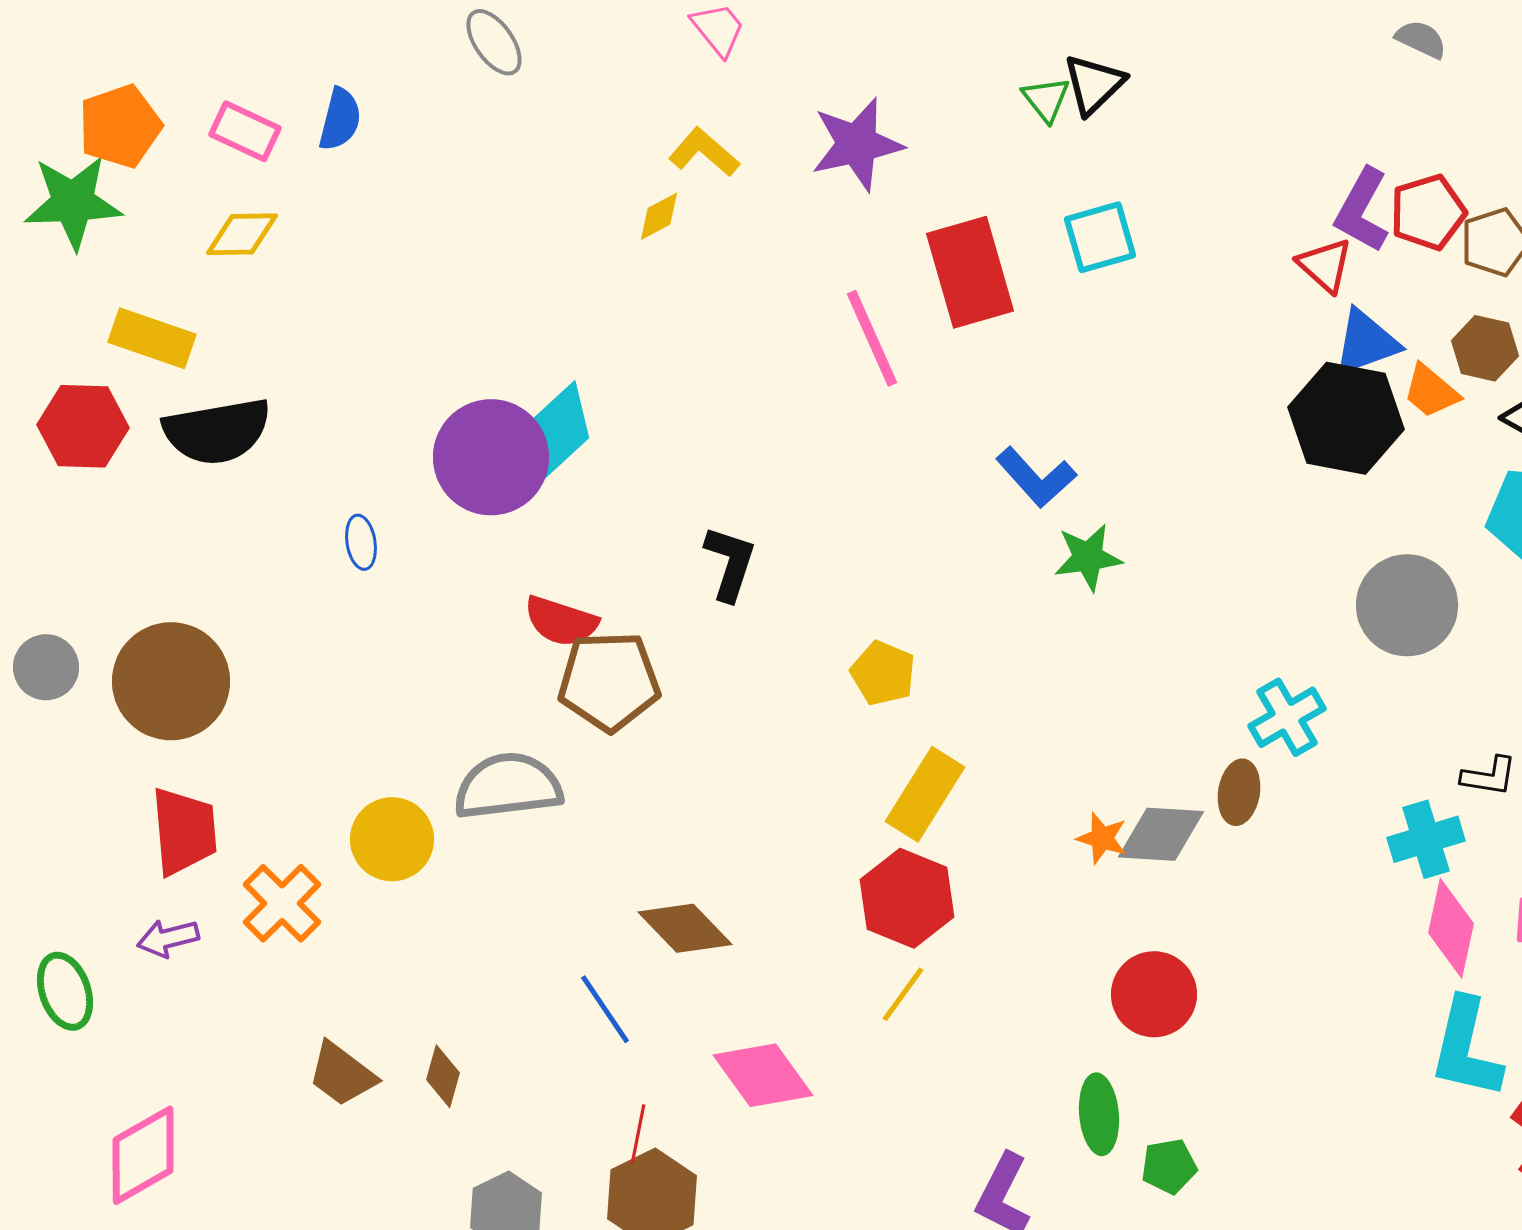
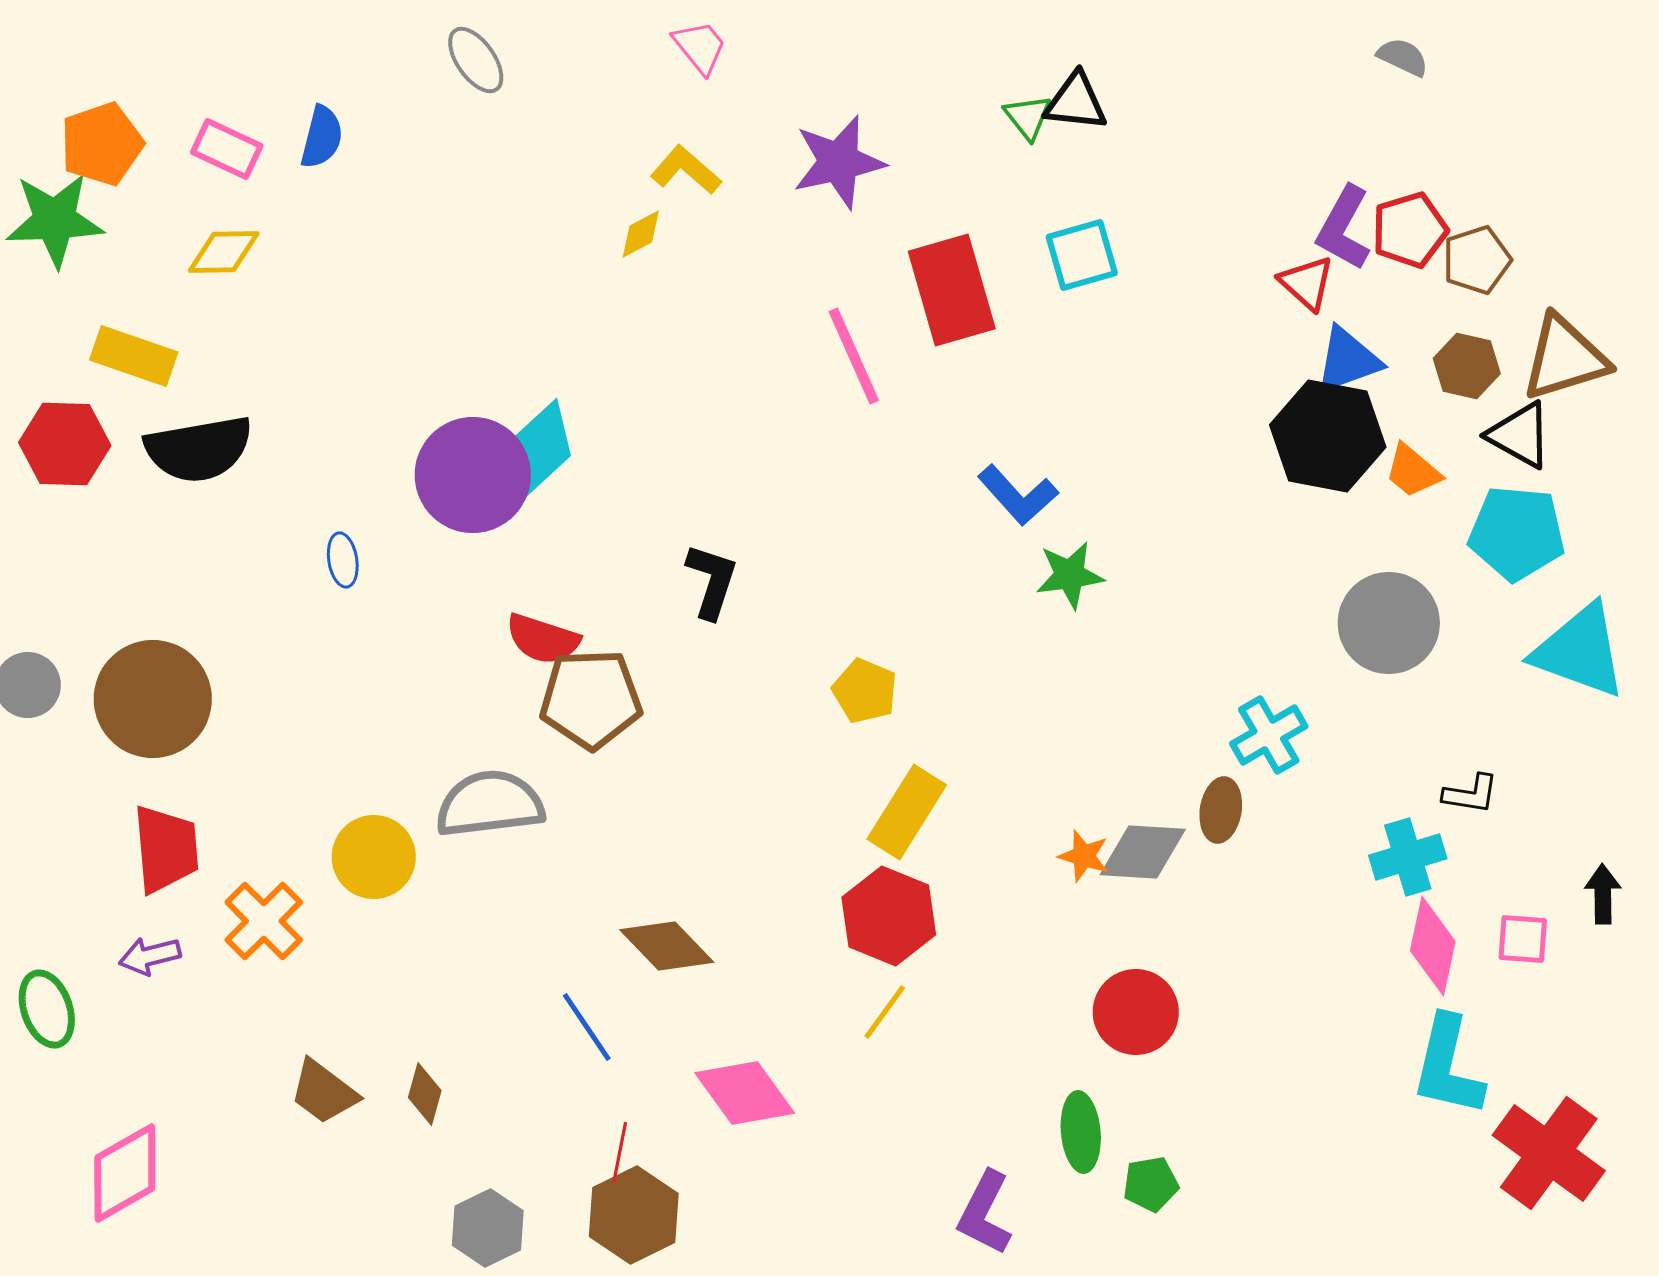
black triangle: (1094, 84) -> (1076, 102), turned 50
orange trapezoid: (1431, 391) -> (1413, 471), moved

